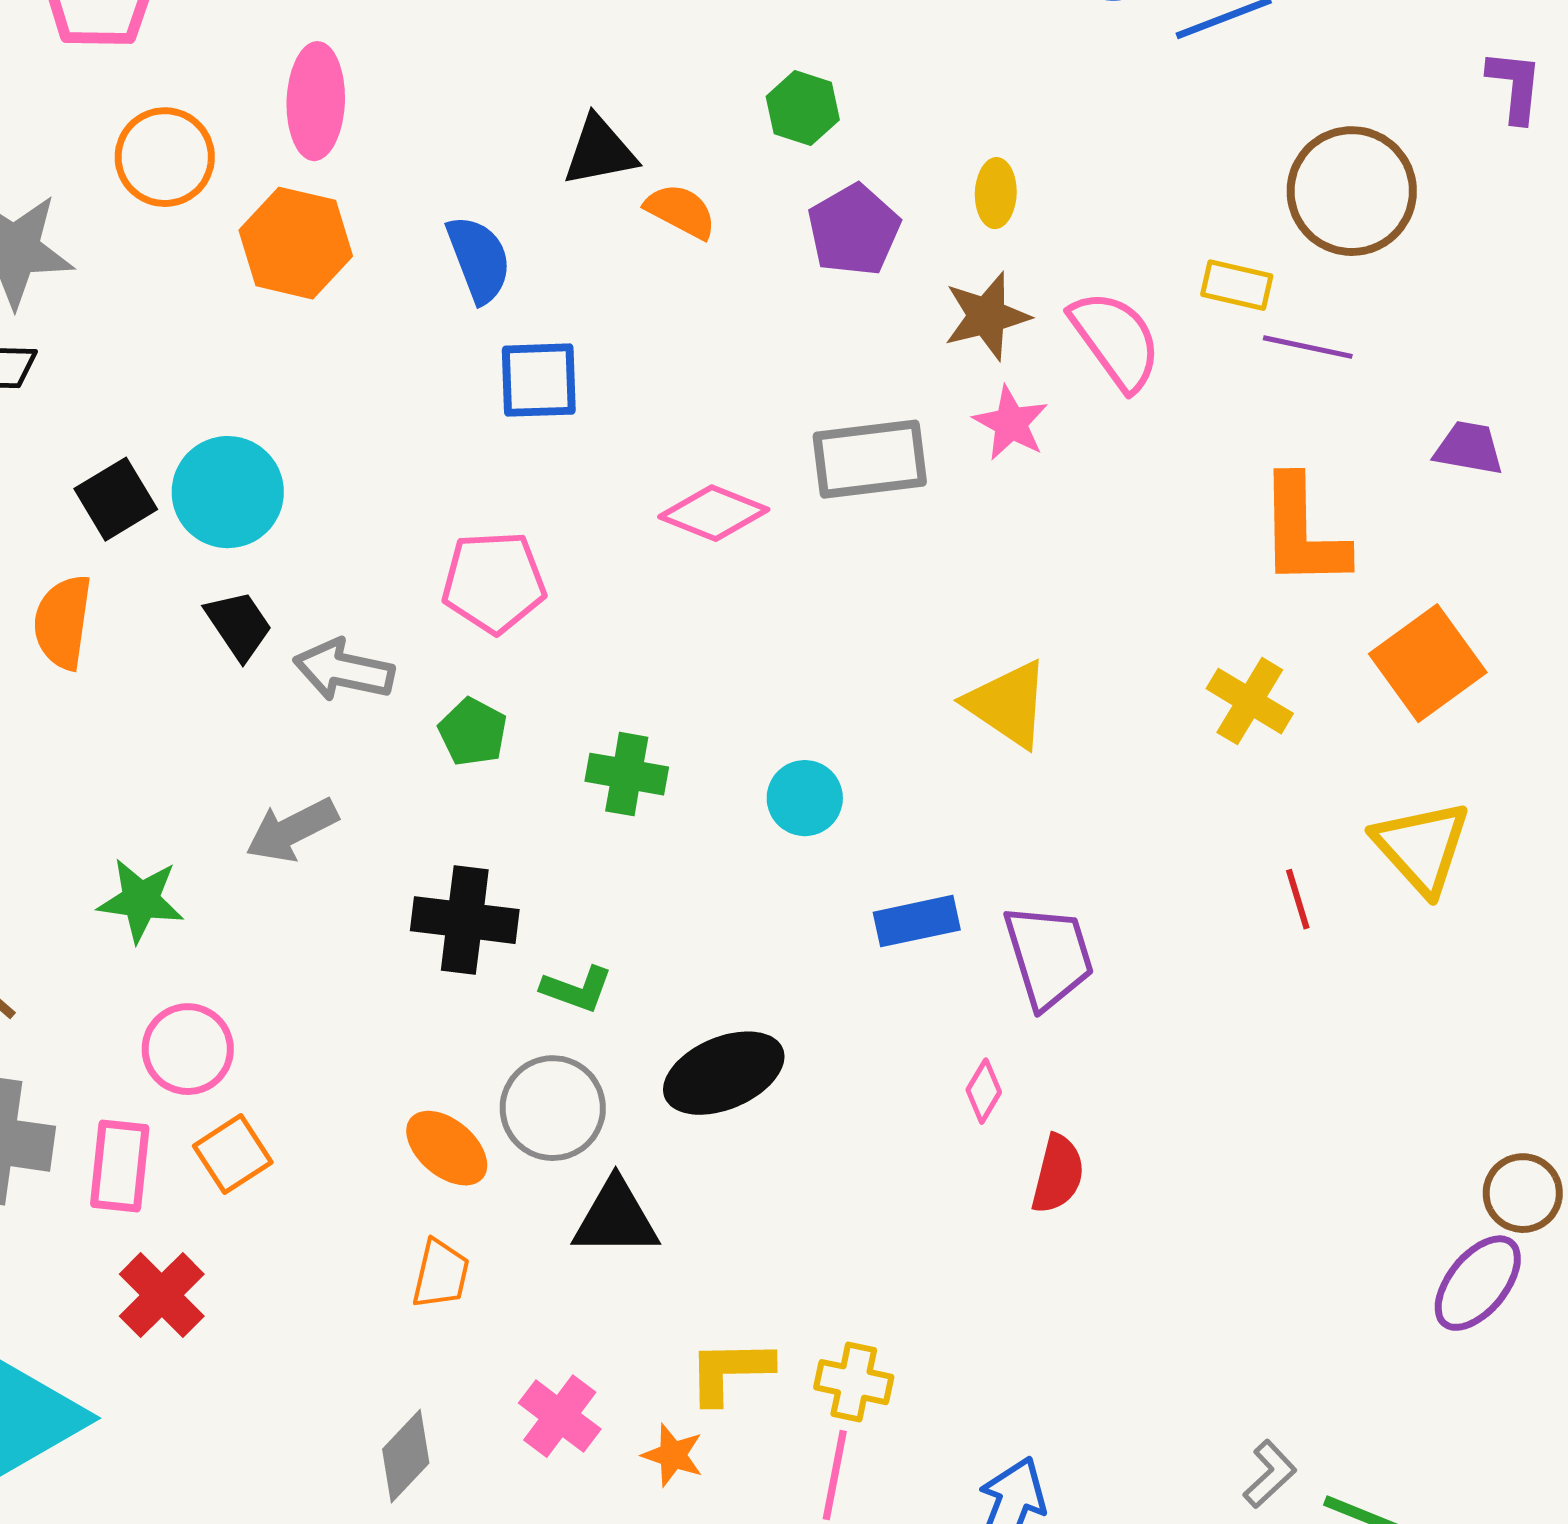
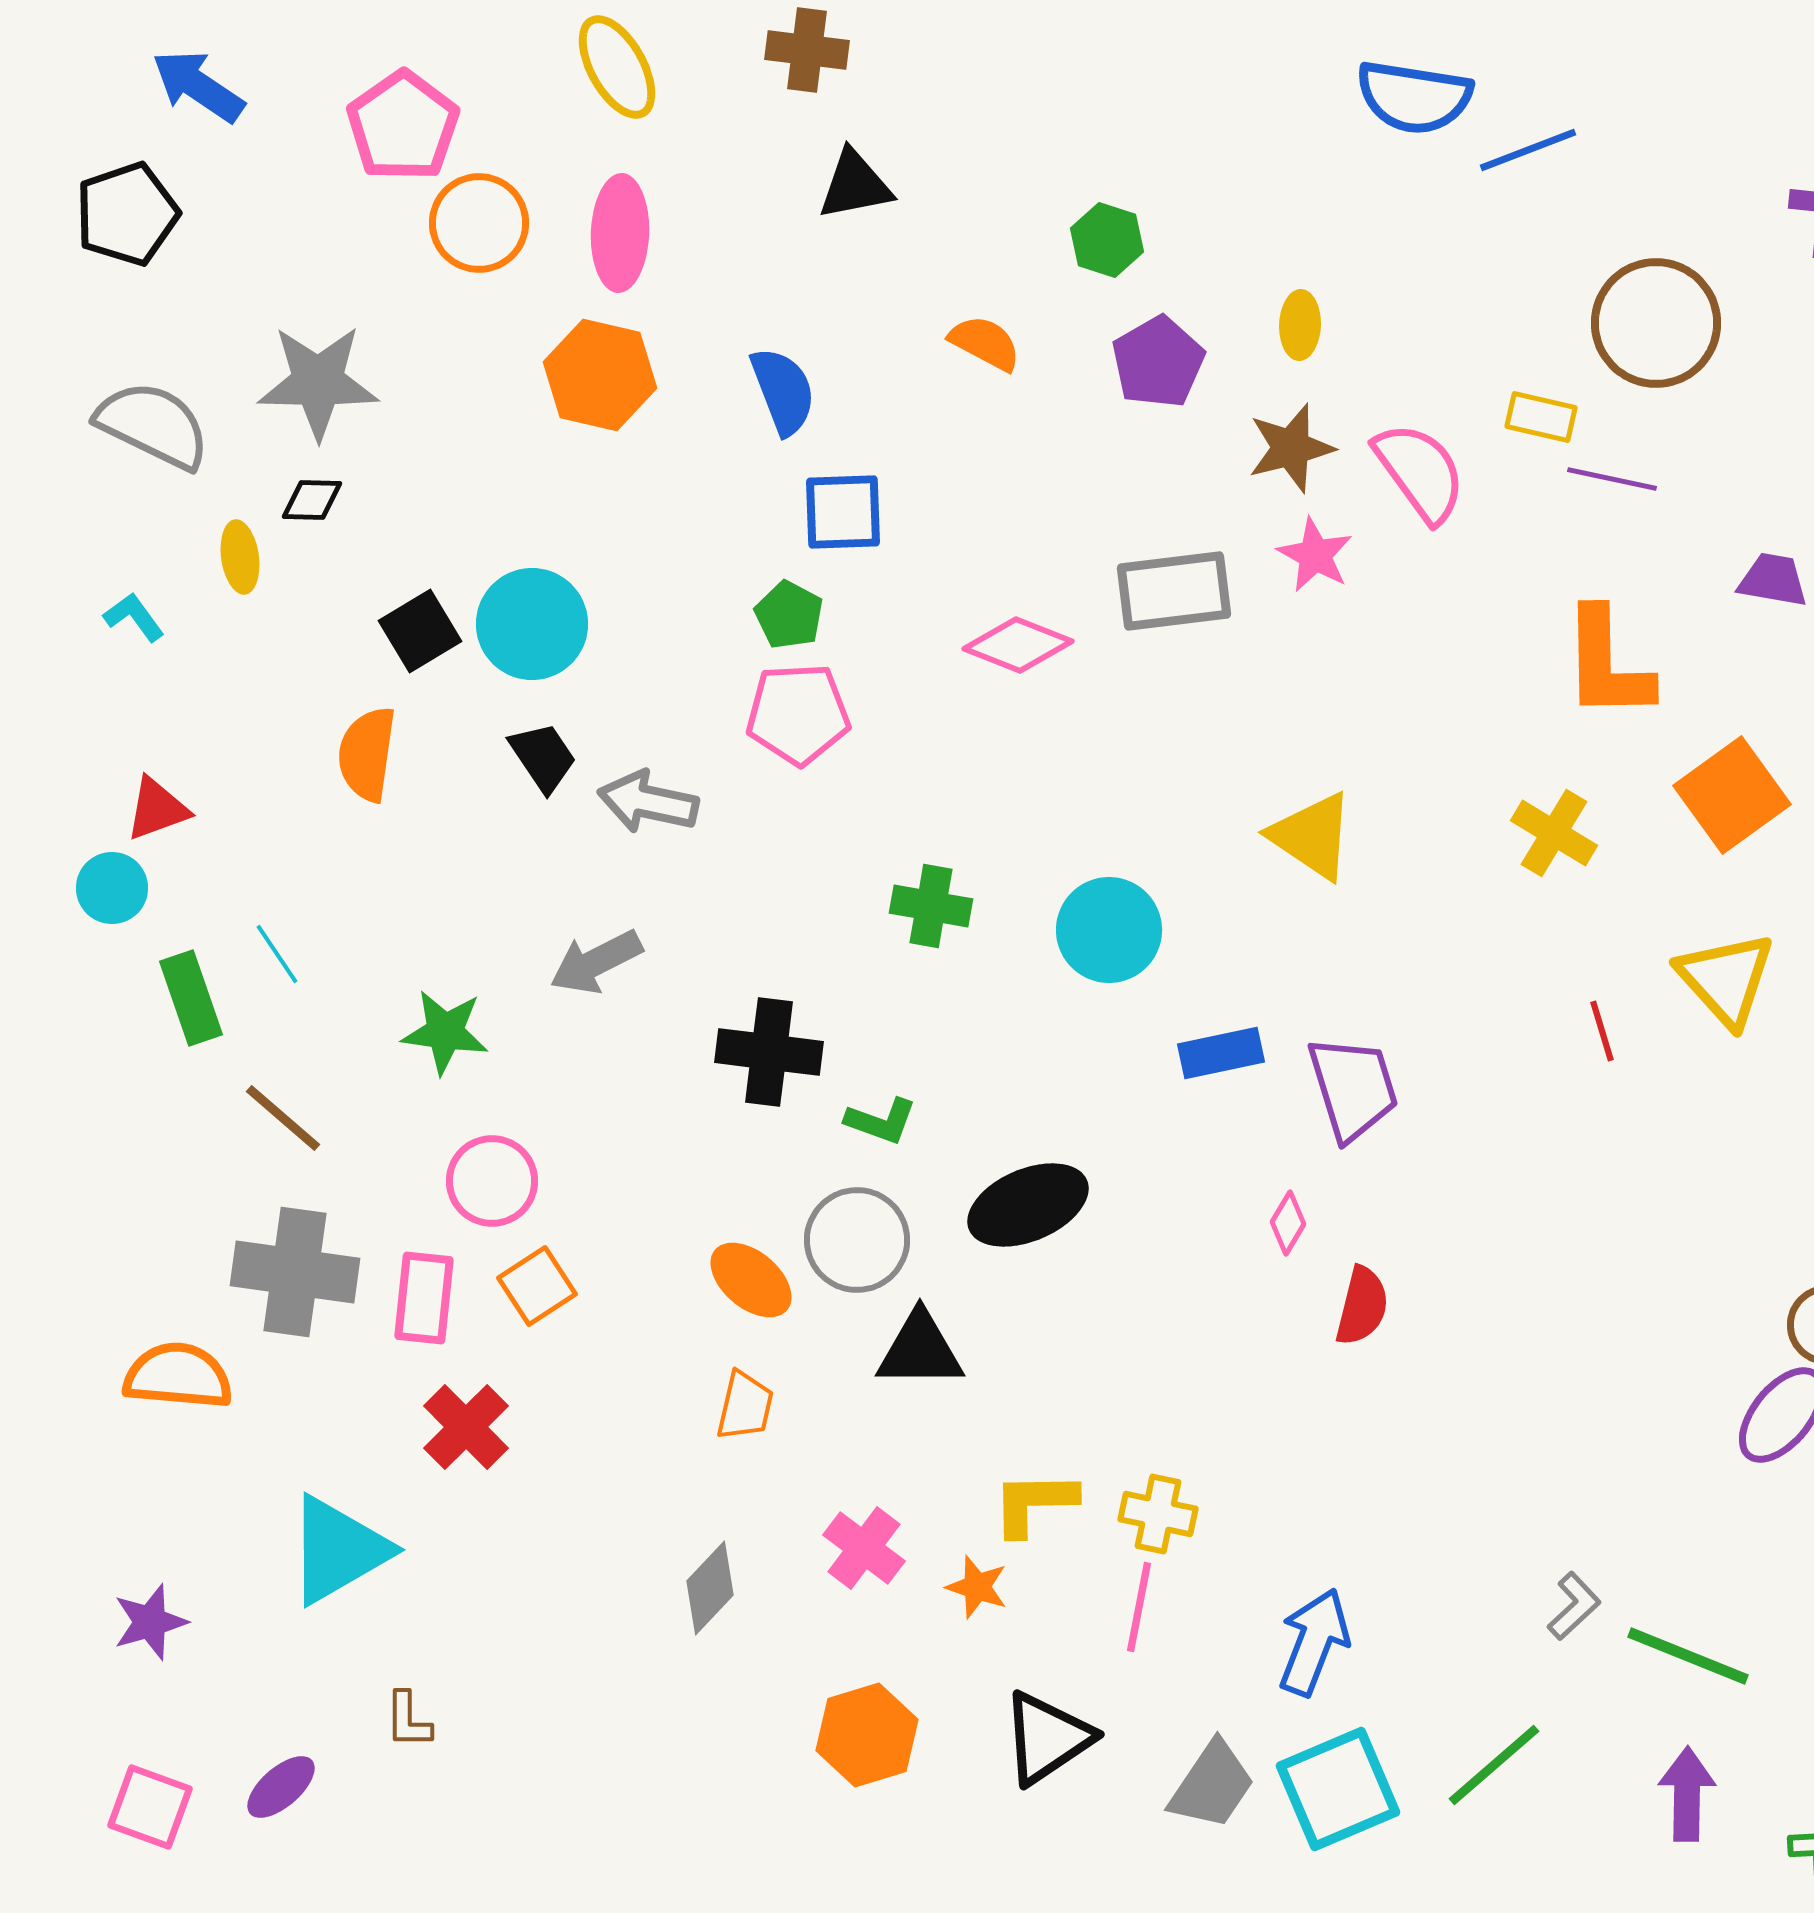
black triangle: (600, 151) -> (855, 185), moved
orange circle: (165, 157) -> (479, 223), moved
green pentagon: (473, 732) -> (789, 615), moved
cyan circle: (805, 798) -> (1109, 930), size x1.4

